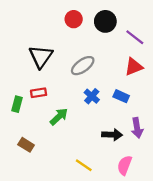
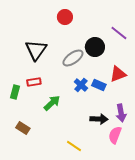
black circle: (105, 21) -> (95, 47), moved
red triangle: (134, 67) -> (118, 74), moved
blue rectangle: (121, 96) -> (99, 85), moved
pink semicircle: (125, 165) -> (115, 135), moved

